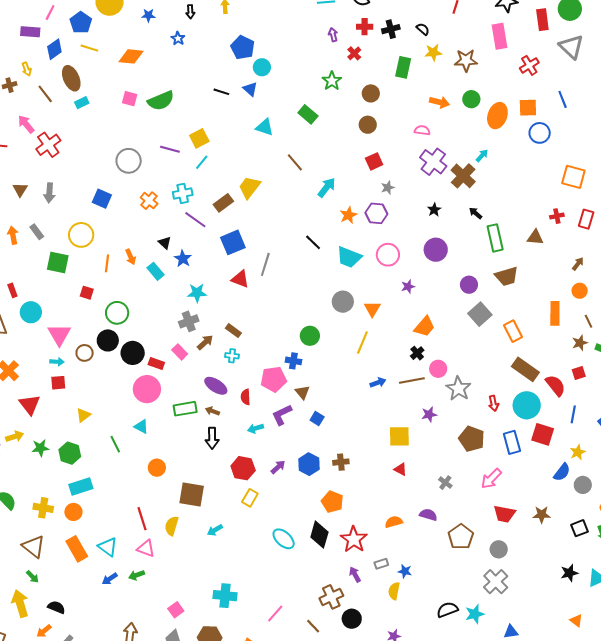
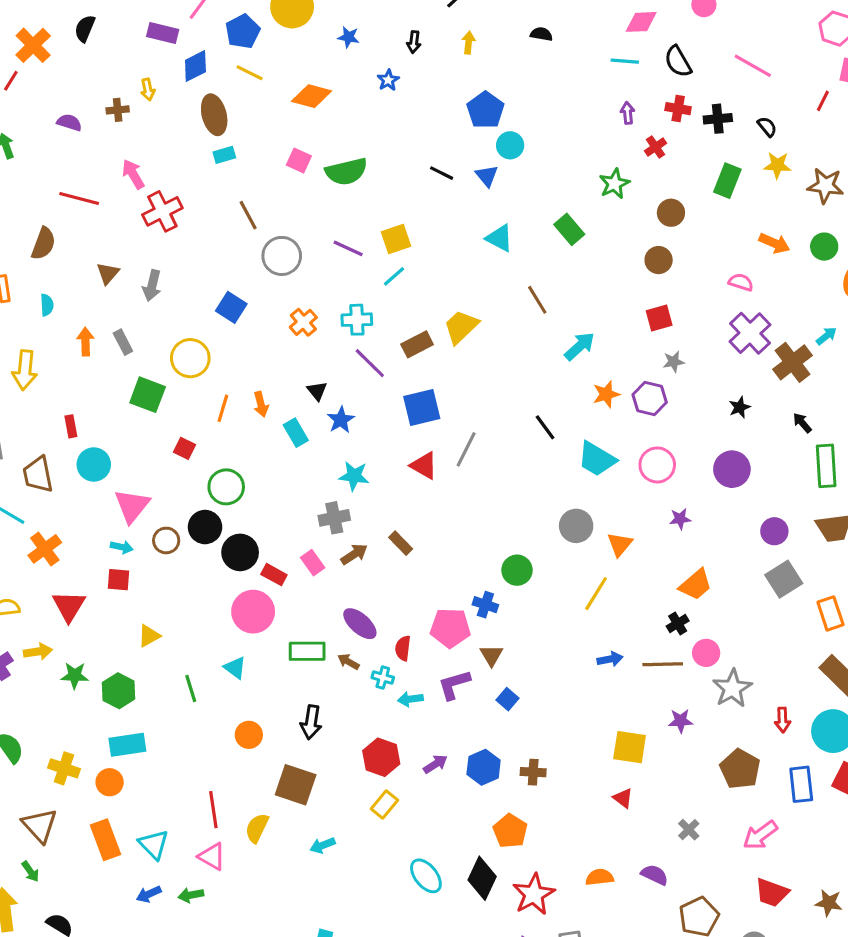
brown line: (45, 94) -> (248, 215), moved
cyan cross: (232, 356) -> (383, 678), moved
black arrow: (212, 438) -> (311, 722), moved

